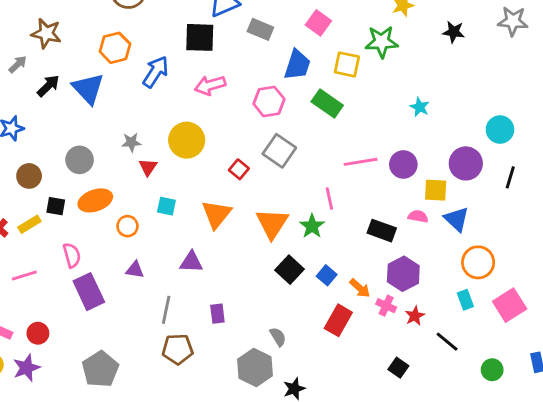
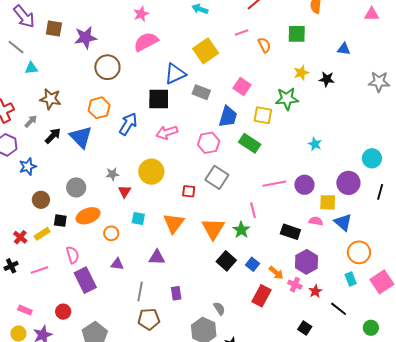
black star: (454, 32) -> (327, 79), moved
red square: (239, 169) -> (189, 191), turned -32
red circle: (38, 333) -> (63, 312), moved

